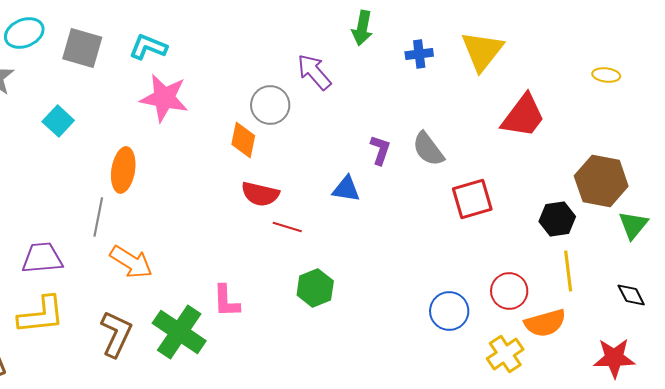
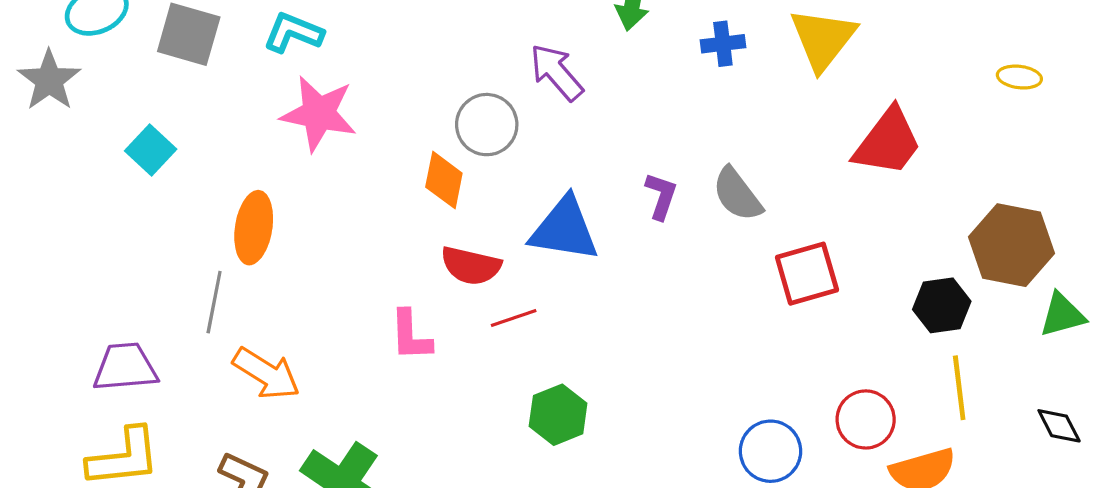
blue triangle: (346, 189) -> (564, 229), moved, size x1.6
green triangle: (633, 225) -> (1062, 315), turned 36
red line: (287, 227) -> (514, 318), turned -36
pink L-shape: (226, 301) -> (411, 335), moved

